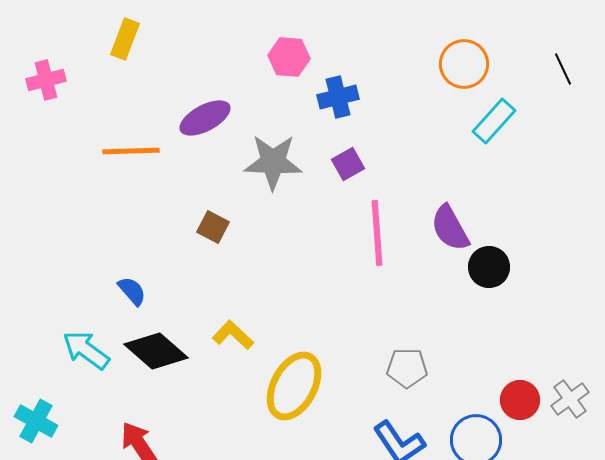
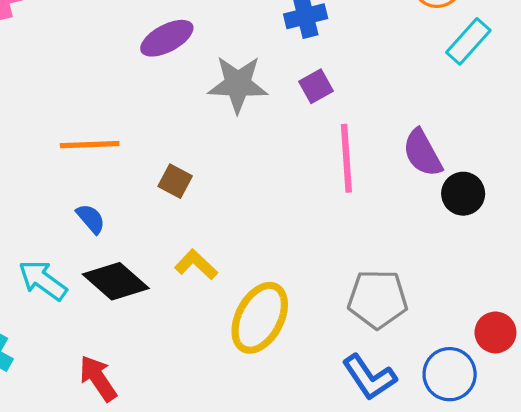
orange line: (131, 151) -> (90, 145), moved
brown square: (213, 227) -> (175, 181), moved
gray pentagon: (407, 368) -> (378, 299), size x1.4

